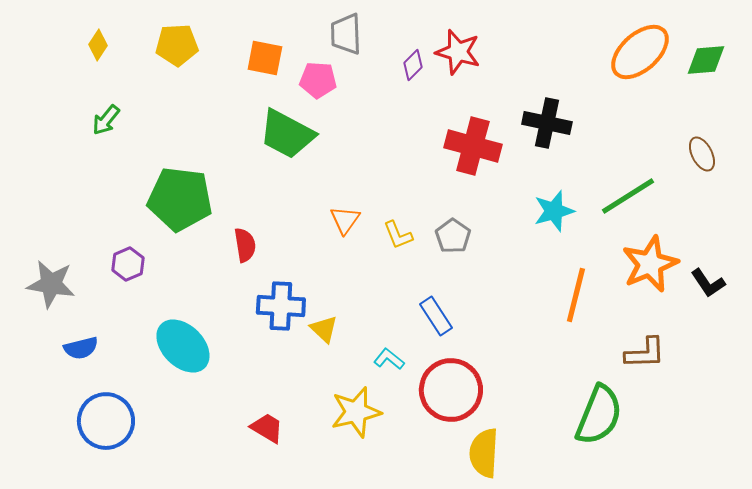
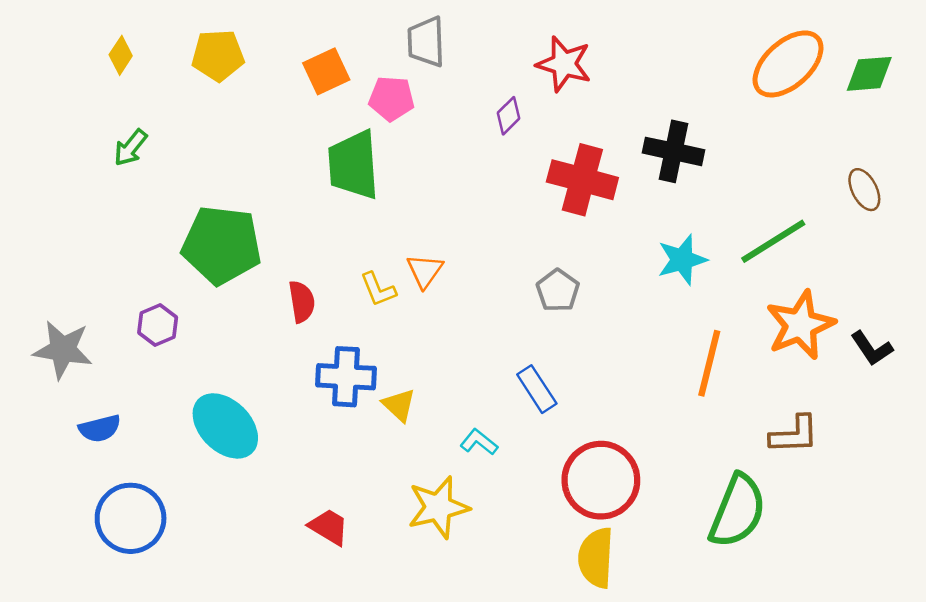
orange square: (265, 58) -> (326, 71), turned -36
purple diamond: (413, 65) -> (509, 116), moved
green trapezoid: (287, 134) -> (353, 165), turned 58
yellow L-shape: (398, 235) -> (378, 289), moved
red circle: (451, 390) -> (601, 480), moved

